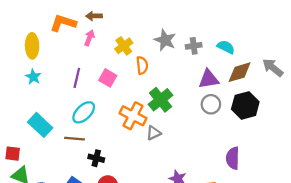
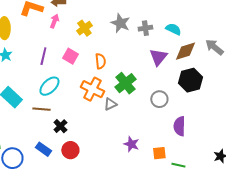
orange semicircle: (142, 65) -> (100, 61), moved
purple triangle: (209, 79) -> (158, 57), turned -42
green cross: (160, 100) -> (125, 83), moved
gray circle: (211, 104) -> (159, 99), moved
black cross: (96, 158) -> (60, 126), turned 32

